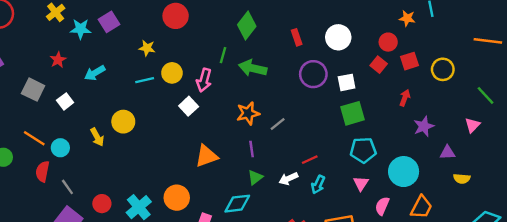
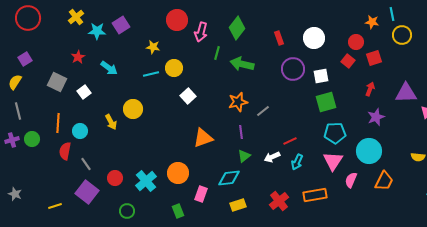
yellow circle: (443, 69) -> (402, 35), moved
cyan arrow: (95, 73) -> (109, 68), turned -114
pink arrow: (204, 80) -> (201, 32), moved
purple star: (424, 126) -> (376, 117), moved
orange line: (34, 138) -> (58, 123), turned 60
purple triangle: (448, 152) -> (406, 93), moved, size x1.6
pink triangle: (361, 183) -> (333, 161), size x1.5

